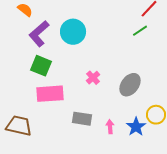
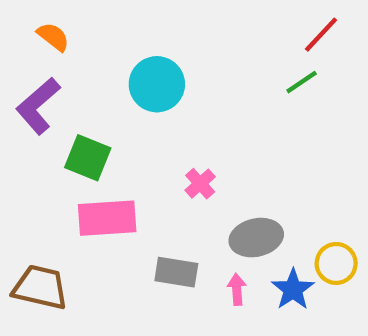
purple L-shape: (39, 34) -> (38, 106), moved
gray ellipse: (130, 85) -> (256, 238), moved, turned 40

